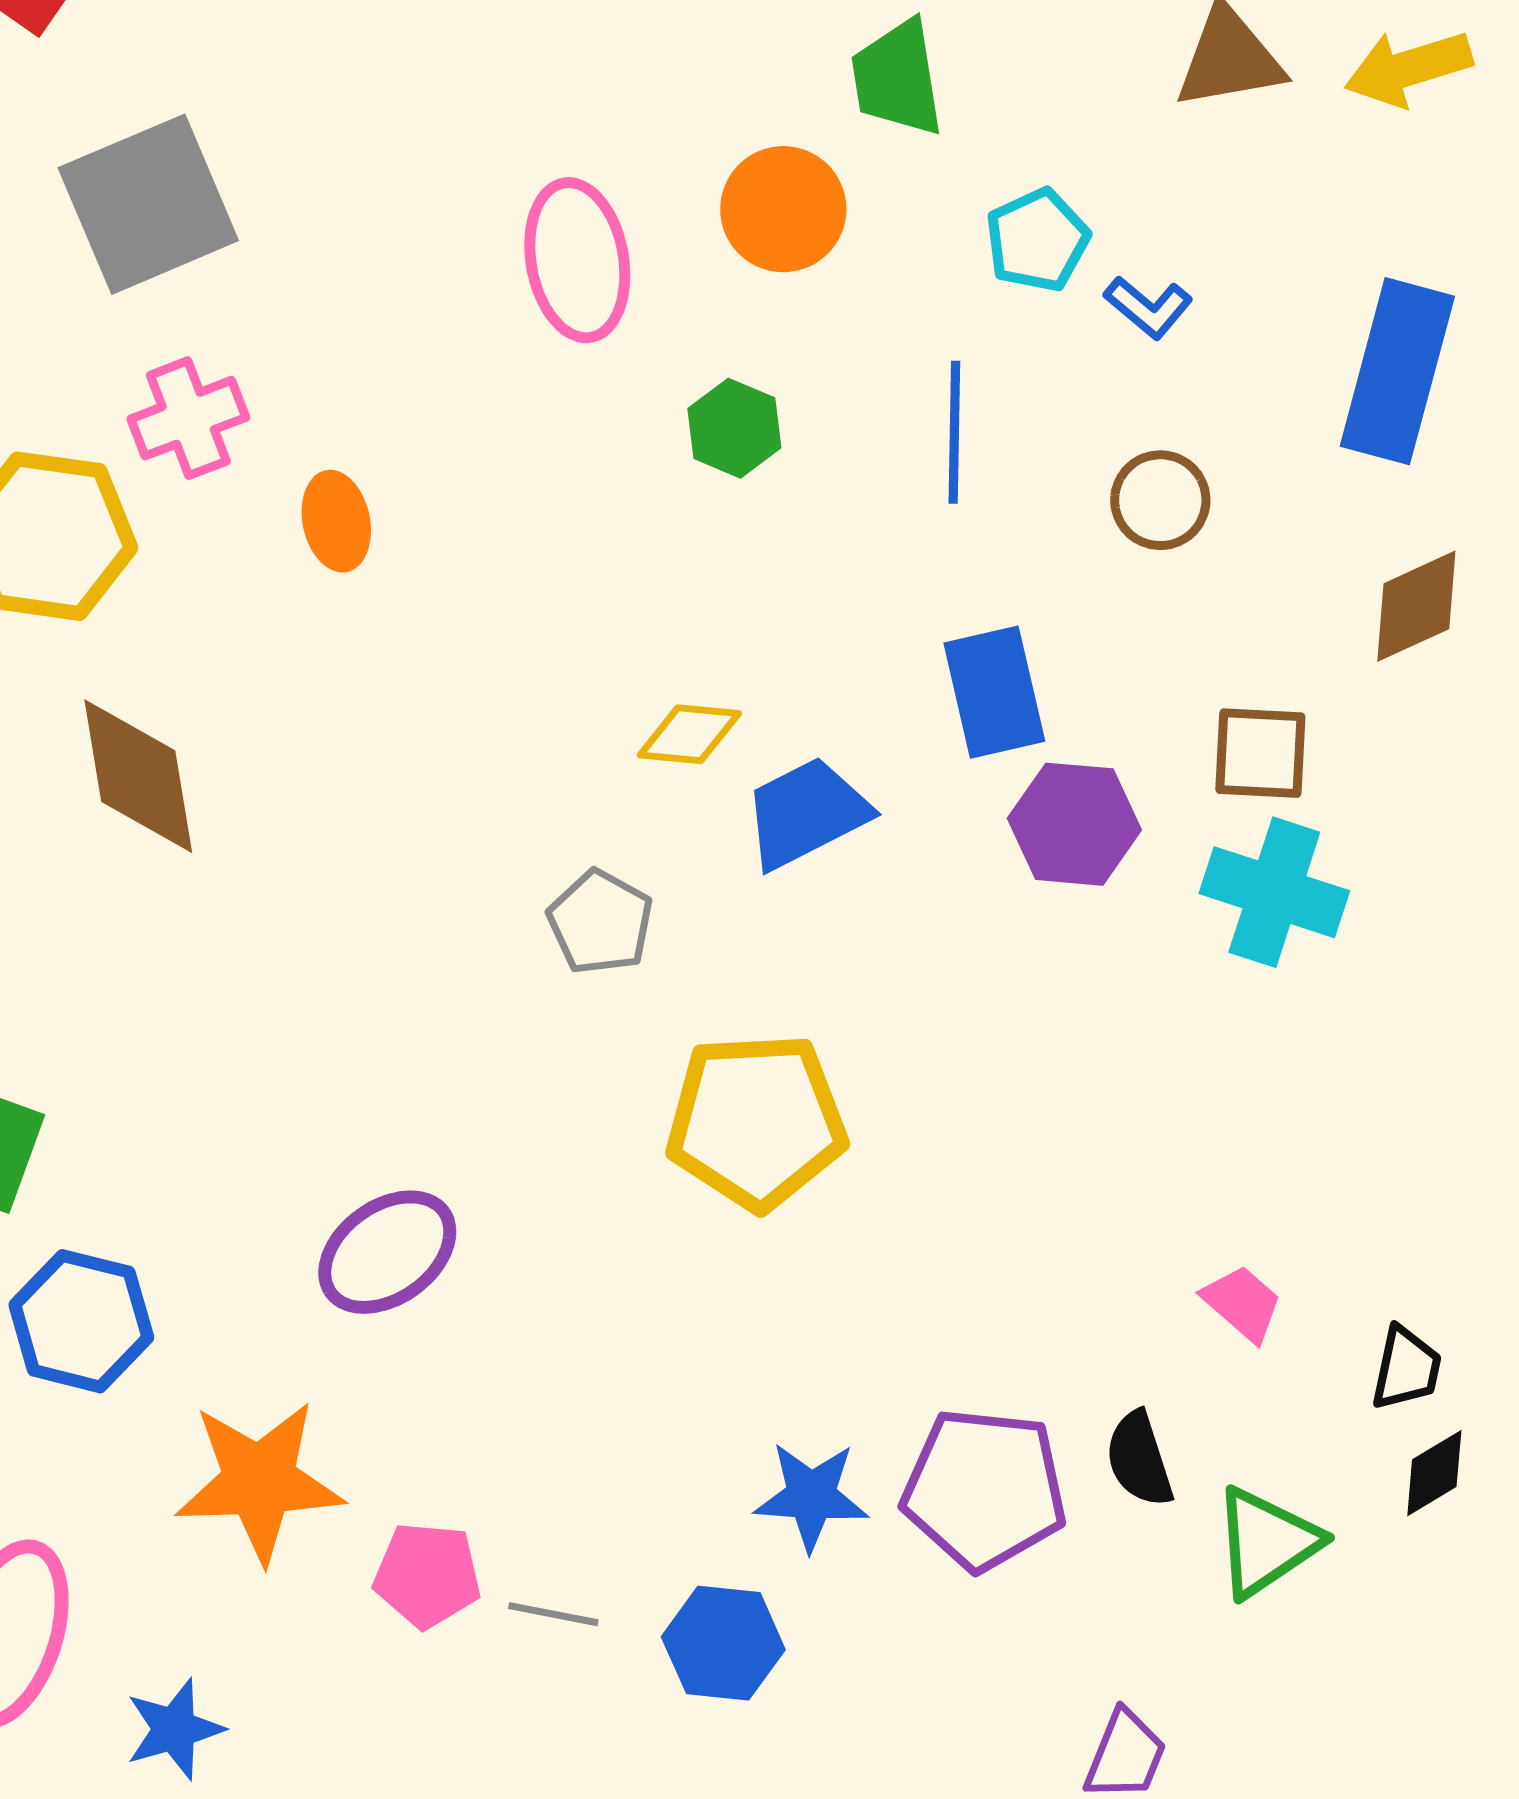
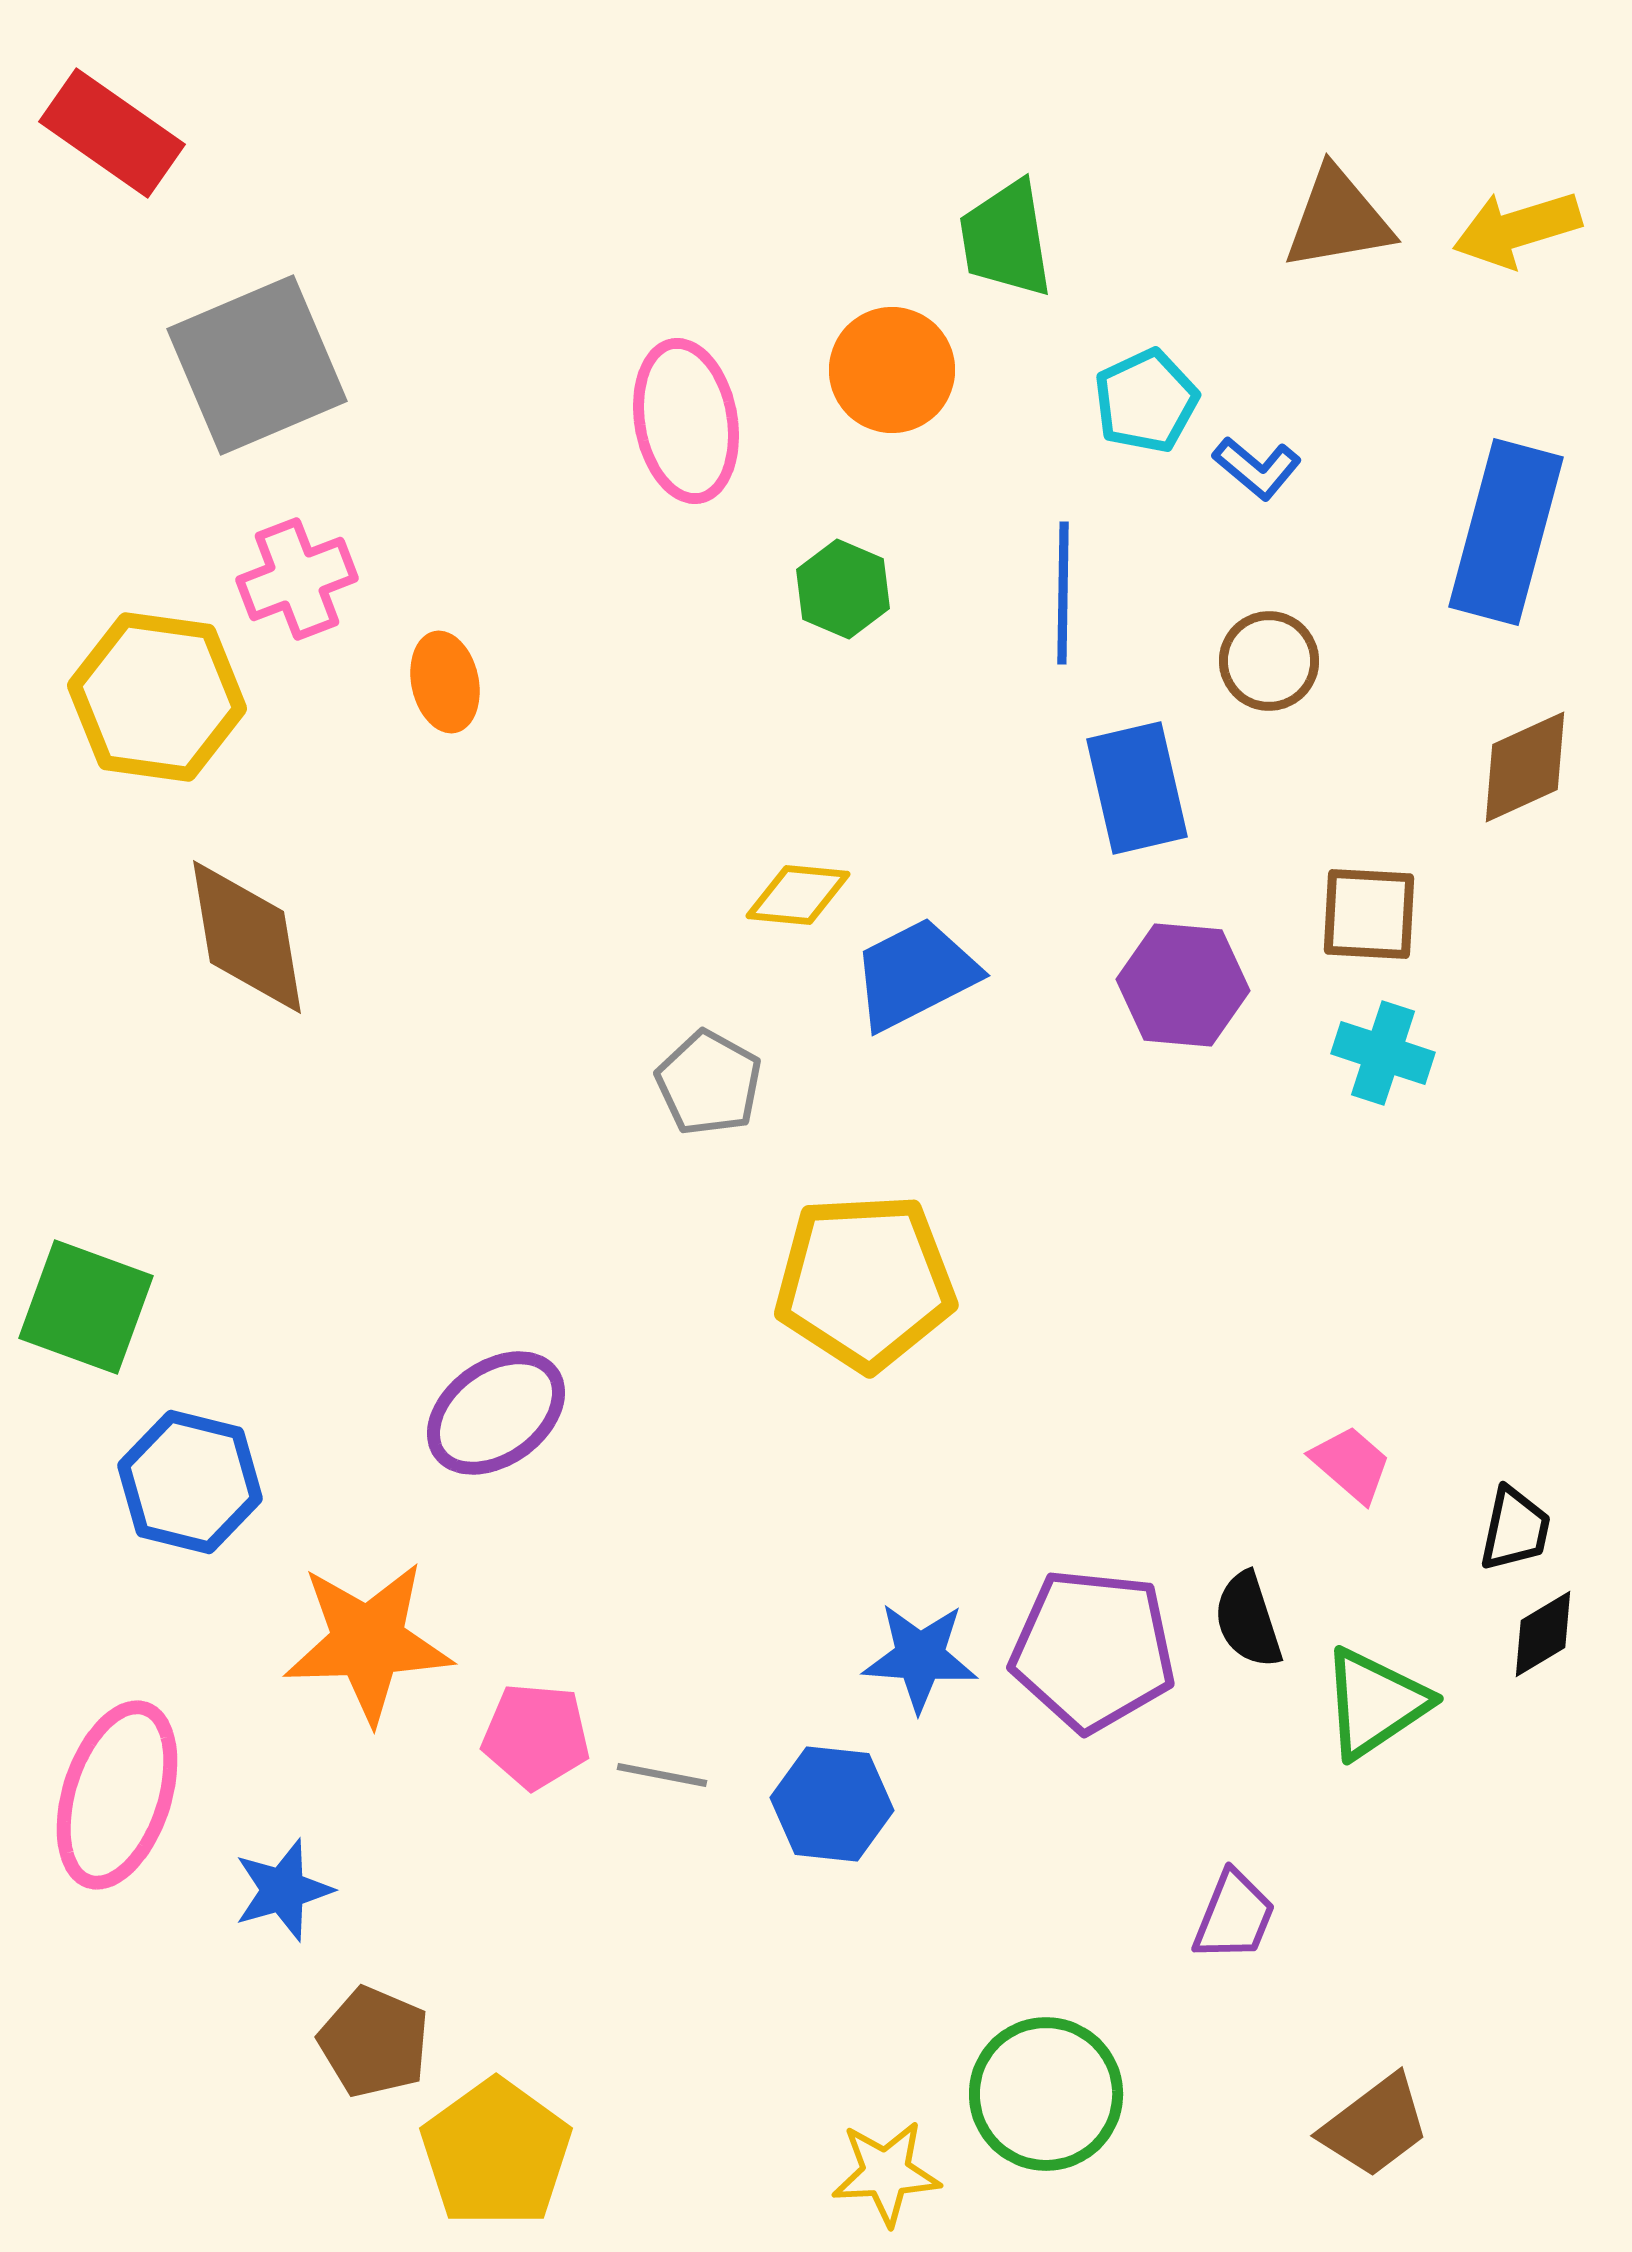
blue rectangle: (994, 692) -> (1137, 788), moved
cyan cross: (1274, 892) -> (1383, 1053), size x0.7

